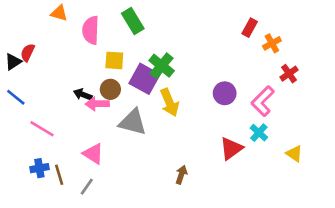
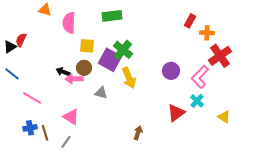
green rectangle: (133, 21) -> (112, 16), moved, turned -66
orange cross: (272, 43) -> (207, 33), turned 32
red cross: (289, 74) -> (220, 56), size x1.6
gray triangle: (133, 122) -> (101, 93), size x0.6

